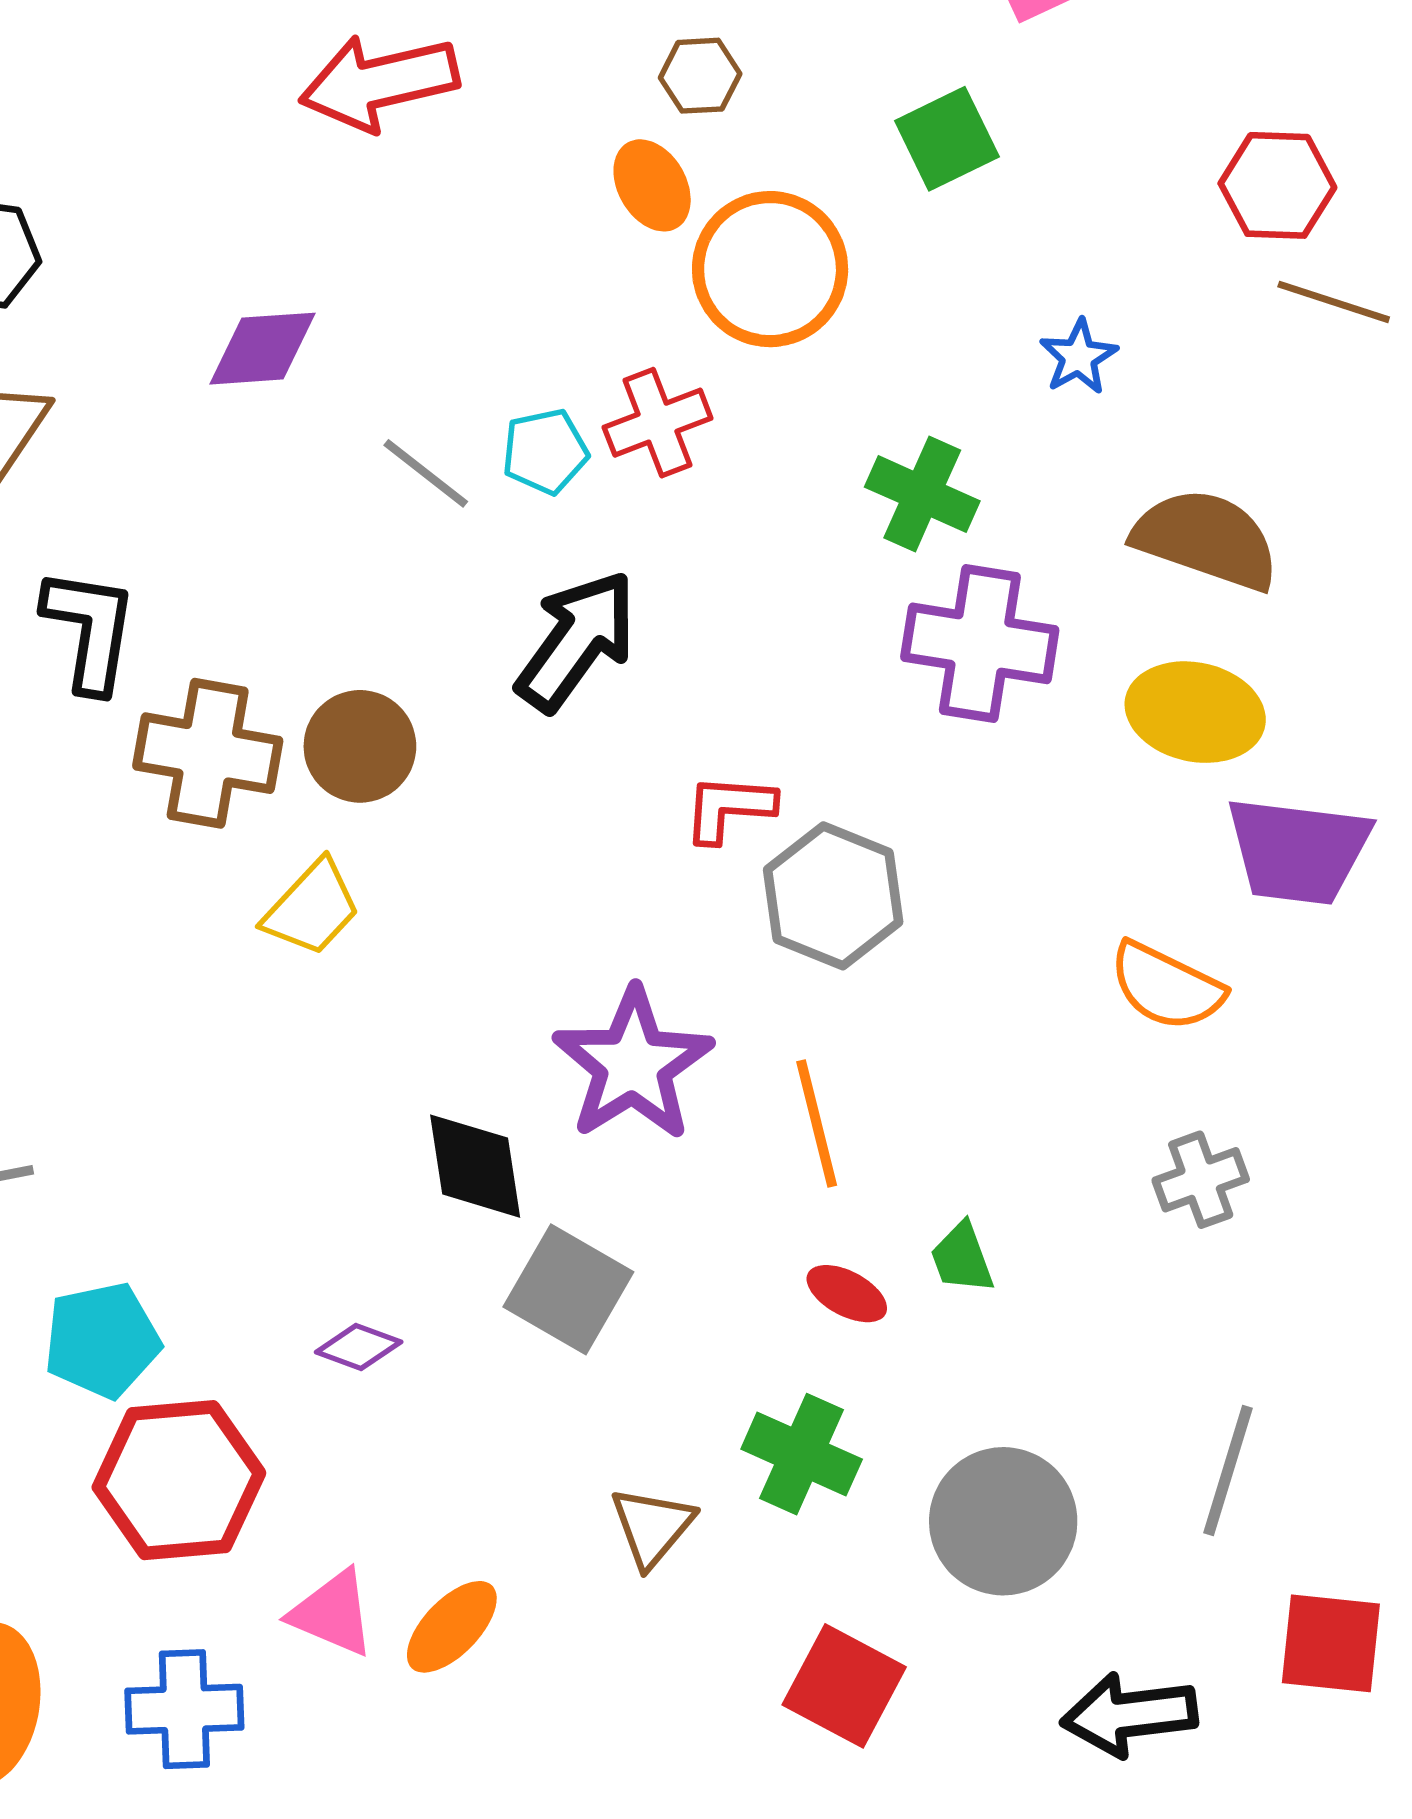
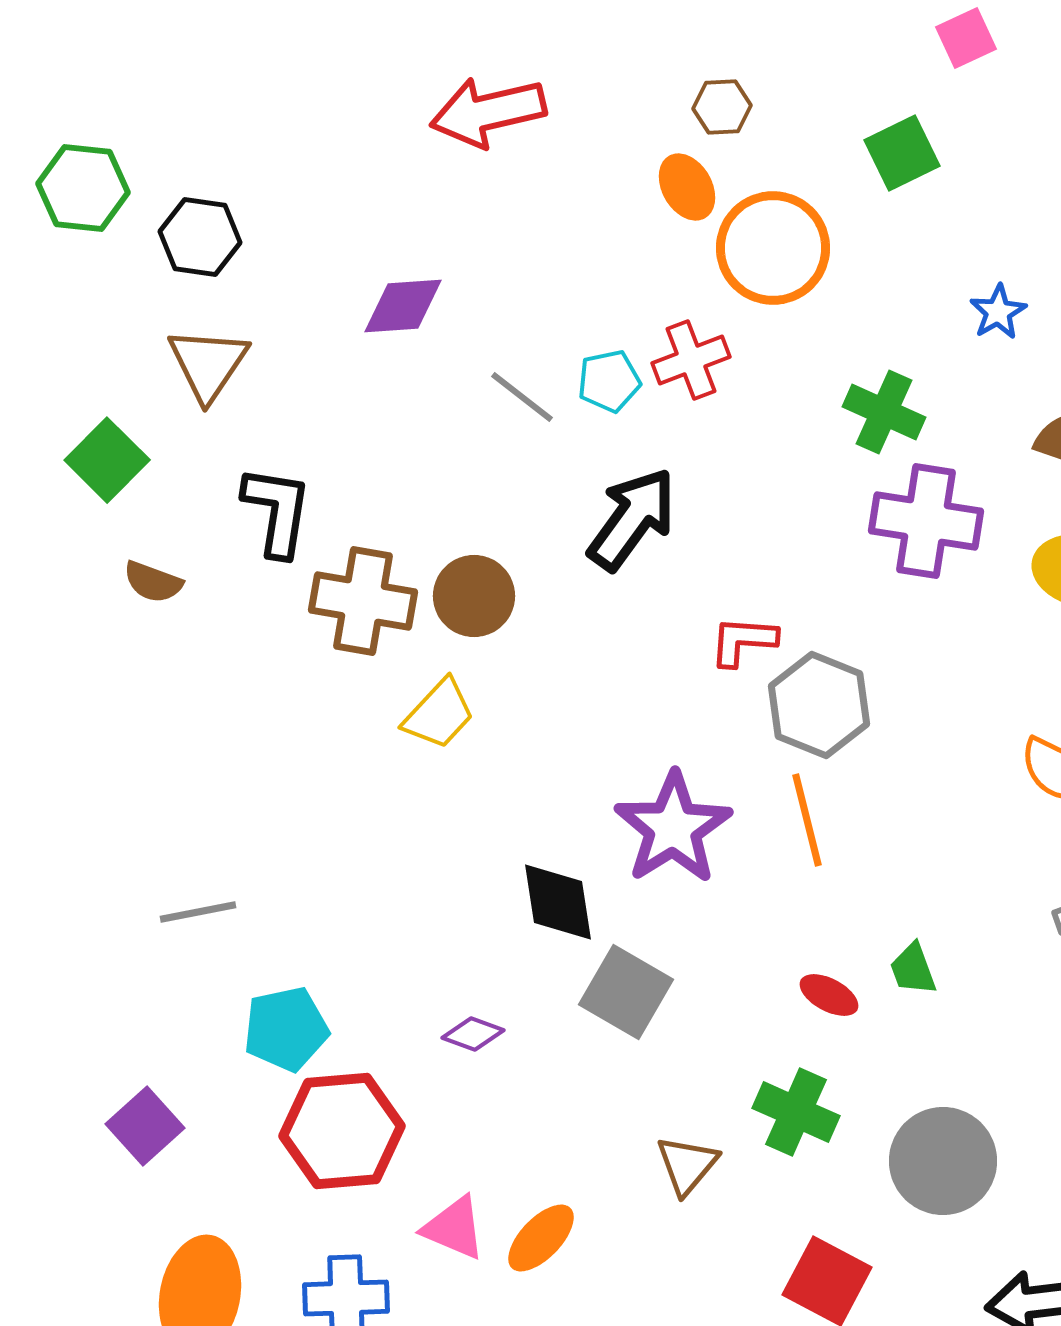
orange line: (817, 1124) -> (807, 820), moved

